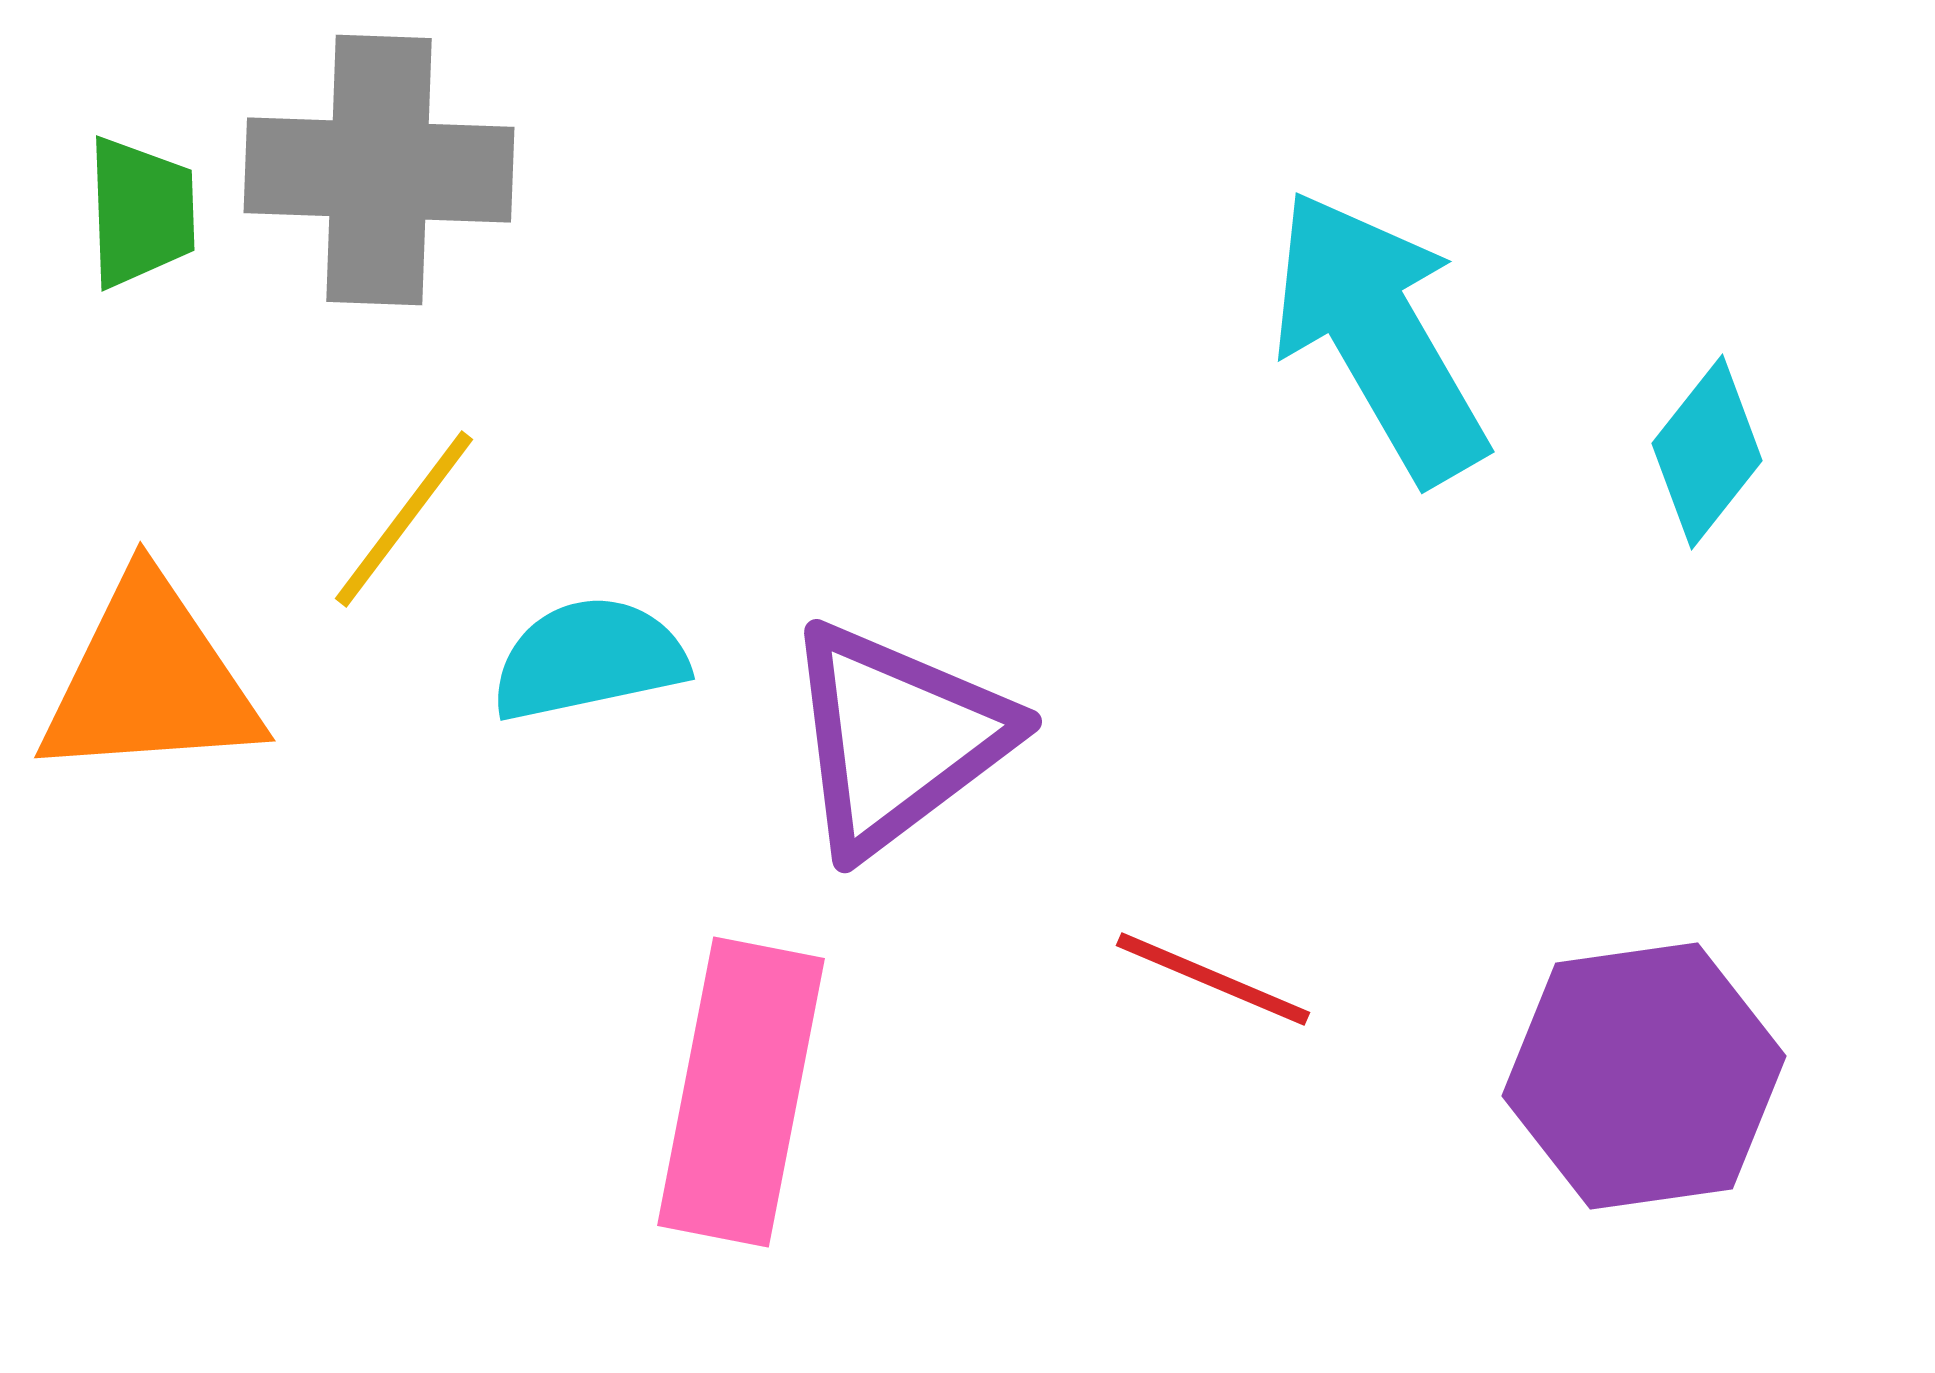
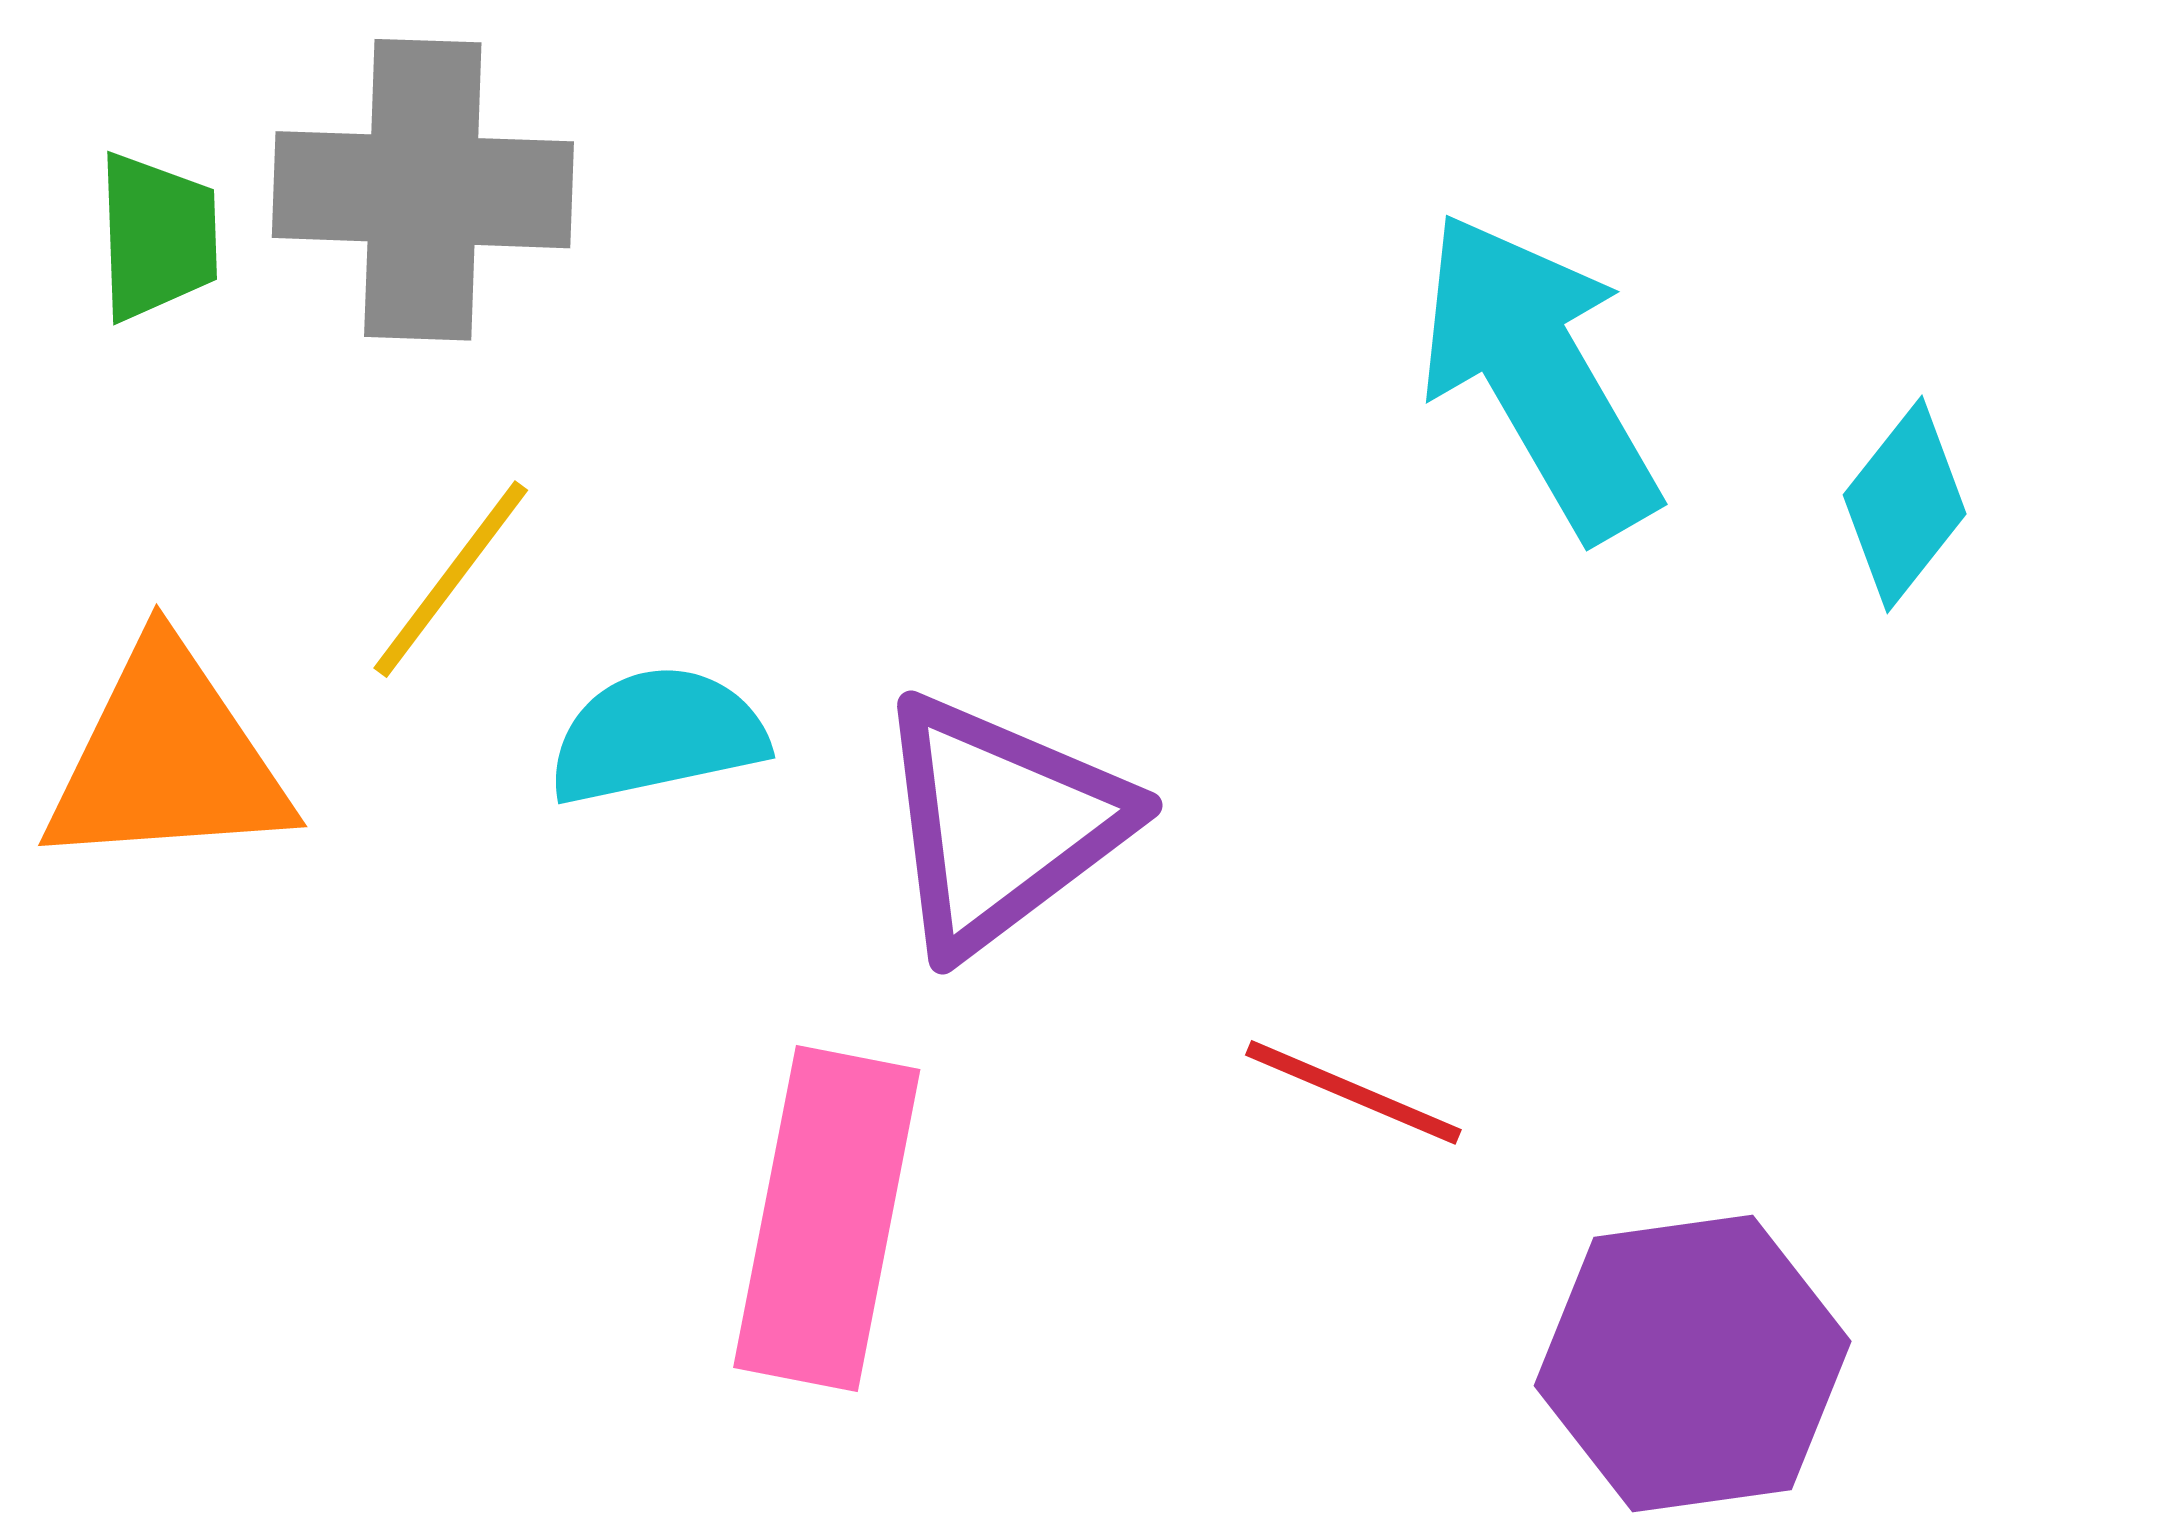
purple hexagon: (1644, 1076) -> (1693, 1364), moved

